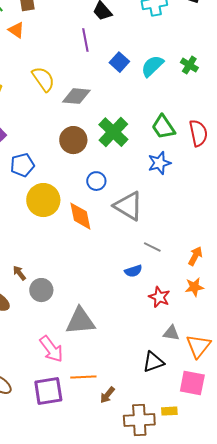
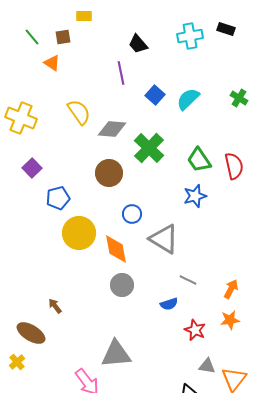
green cross: (189, 65) -> (239, 98), moved
green cross: (113, 132) -> (149, 148), moved
gray circle: (41, 290) -> (122, 285), moved

